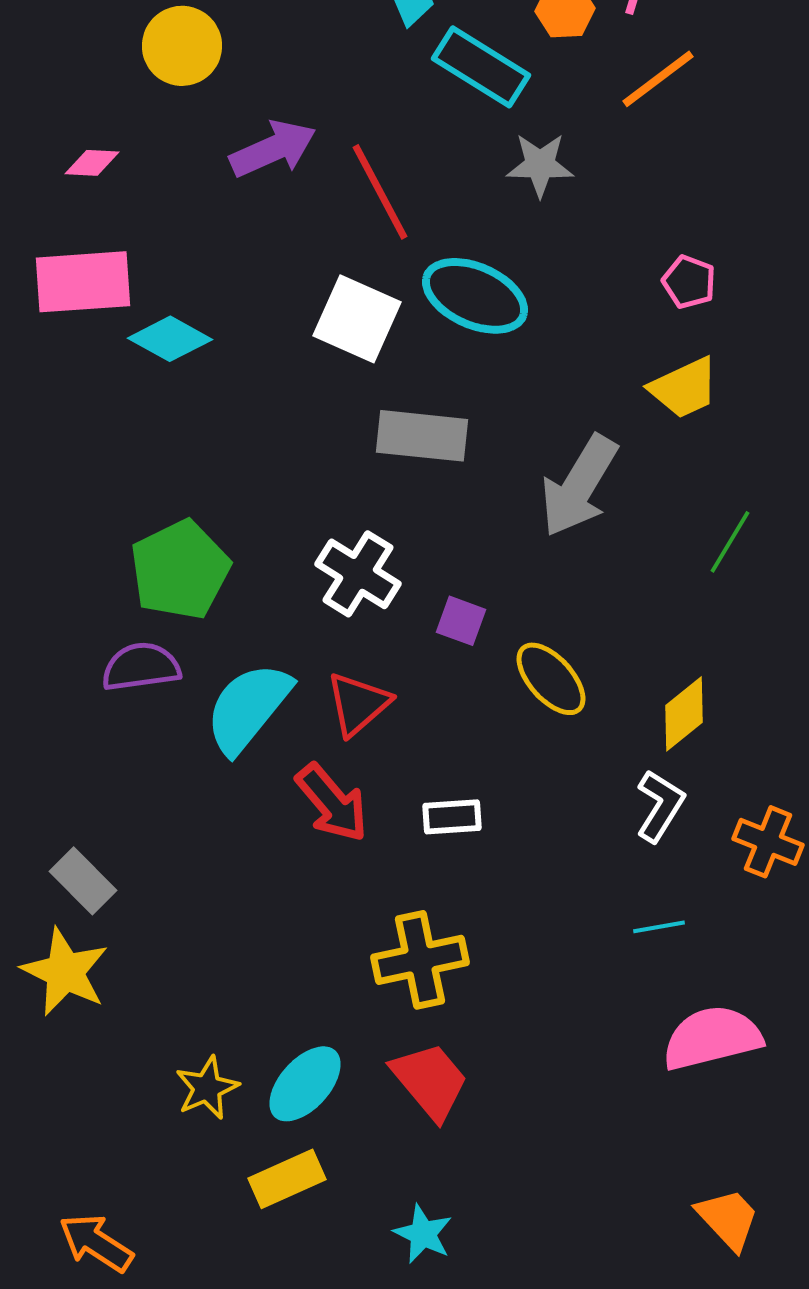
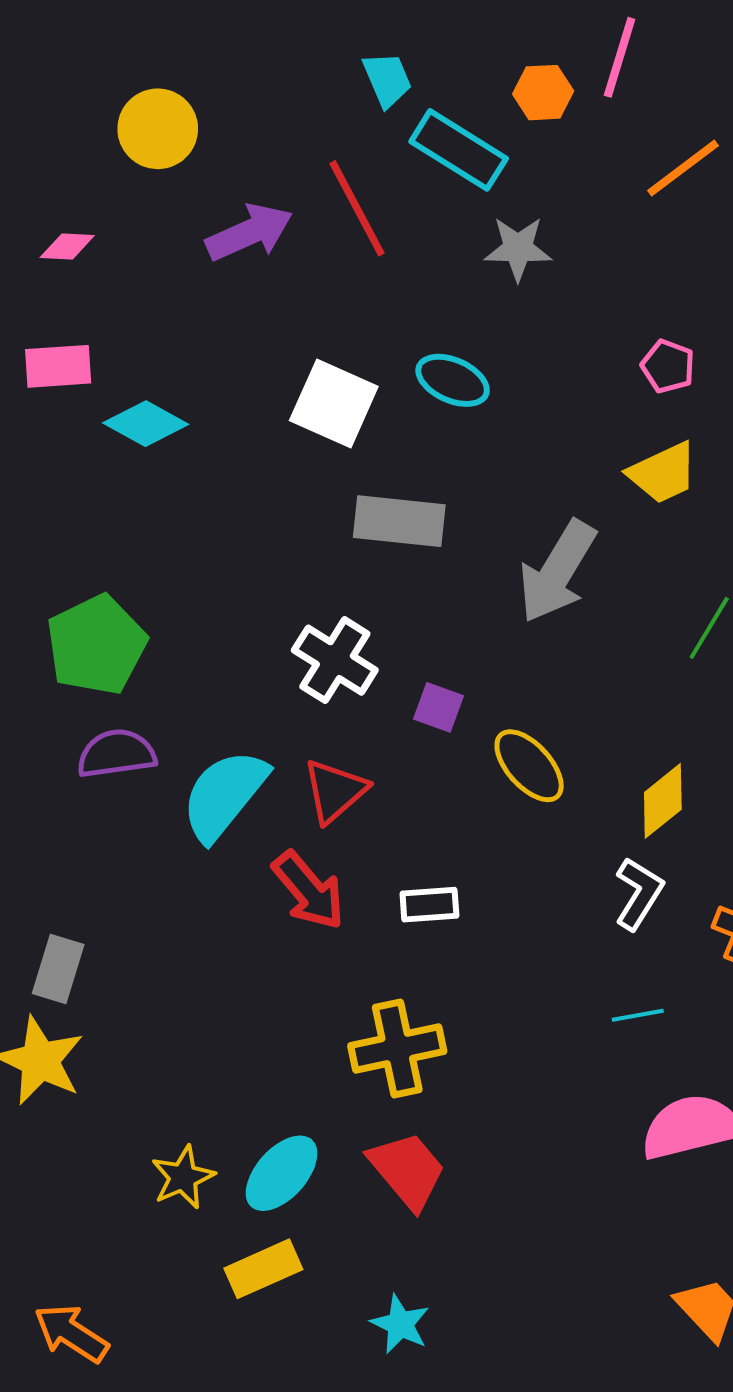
orange line: (658, 79) -> (683, 168), moved
red line: (380, 192) -> (357, 208), moved
pink rectangle: (83, 282) -> (58, 366), size x0.7
cyan ellipse: (475, 296) -> (453, 380), size x0.7
green pentagon: (180, 570) -> (96, 645), moved
gray rectangle: (83, 881) -> (58, 969), turned 62

